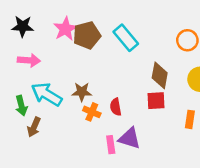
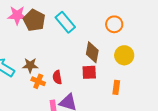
pink star: (65, 29) -> (17, 15), turned 30
brown pentagon: (87, 35) -> (34, 20), turned -30

